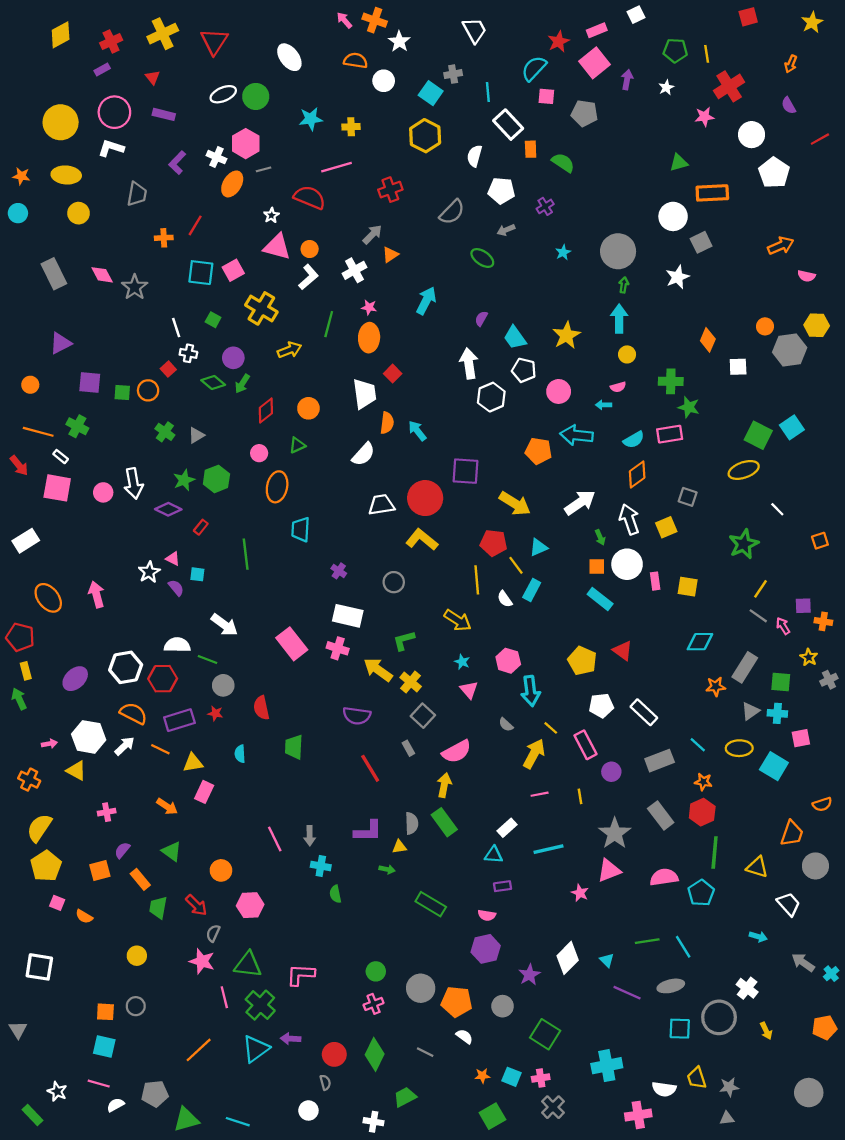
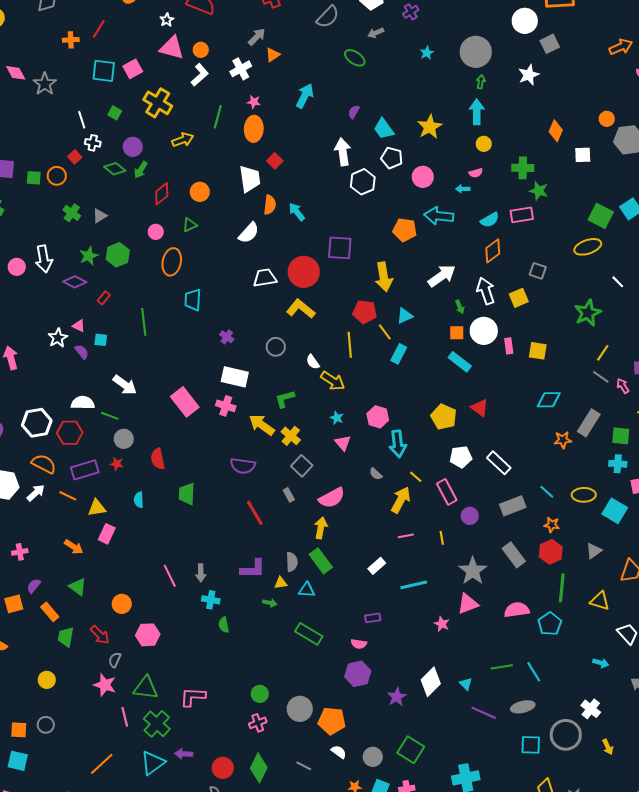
yellow arrow: (515, 504) -> (384, 277), turned 48
white semicircle: (505, 599) -> (313, 362), moved
gray triangle: (750, 711) -> (594, 551), moved
cyan triangle: (494, 855) -> (307, 590), moved
gray circle: (503, 1006) -> (373, 757), moved

